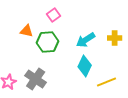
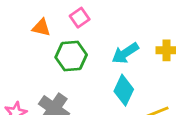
orange triangle: (27, 31) -> (41, 28), moved

